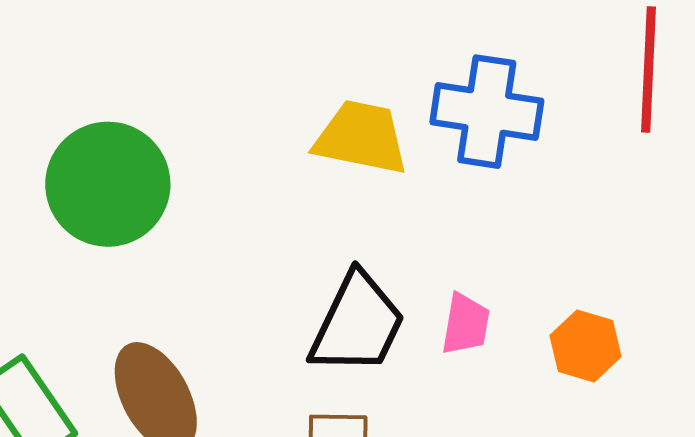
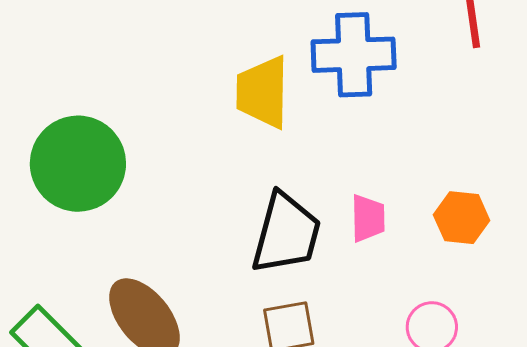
yellow trapezoid: (361, 138) -> (263, 92), turned -90

